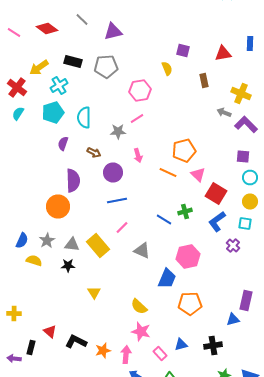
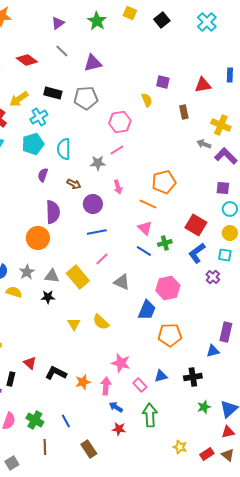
pink triangle: (198, 174) -> (145, 228), moved
yellow semicircle: (139, 306) -> (101, 322), moved

